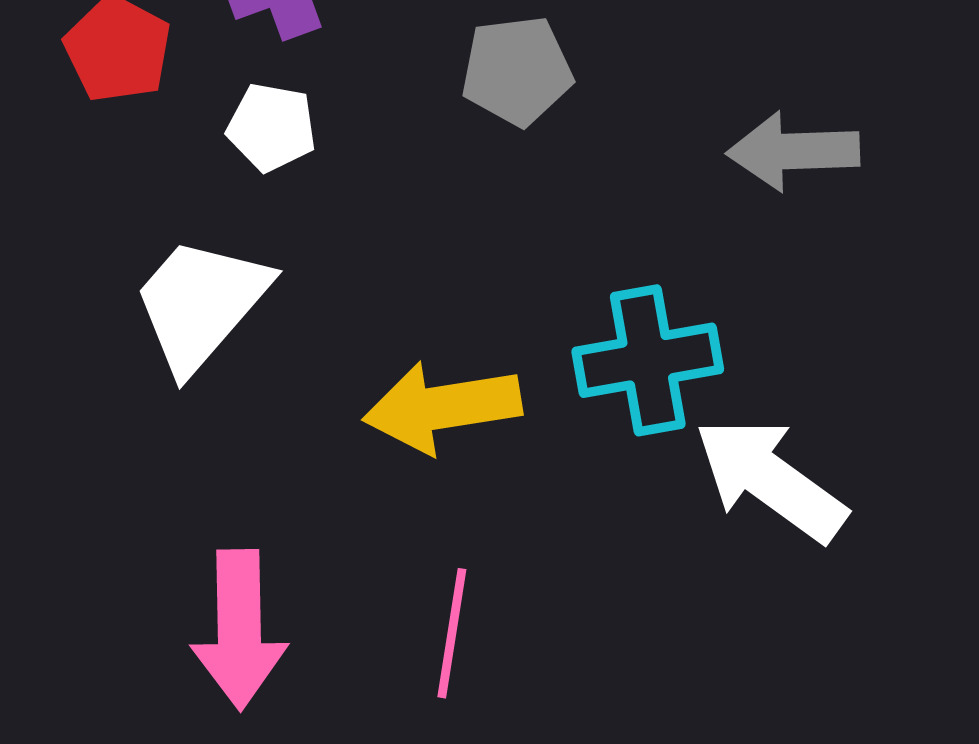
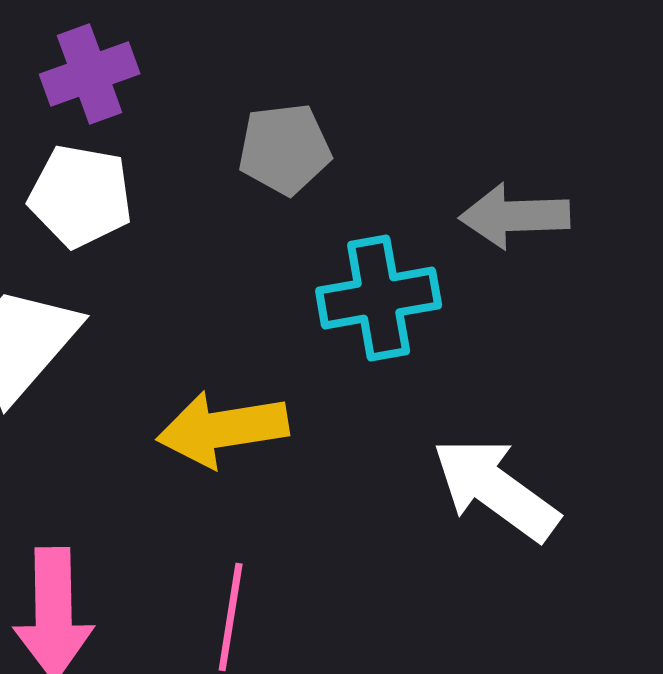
white pentagon: (272, 127) -> (81, 196), size x1.4
cyan cross: (648, 360) -> (379, 298), moved

